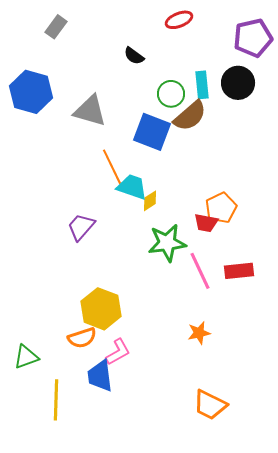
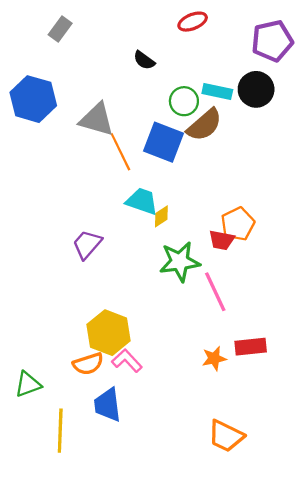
cyan rectangle: (202, 85) -> (217, 92), turned -72
orange line: (112, 167) -> (120, 152), moved
red rectangle: (239, 271) -> (251, 347), moved
pink L-shape: (118, 352) -> (127, 361), moved, turned -104

